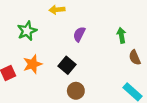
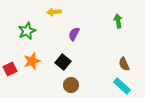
green arrow: (121, 35) -> (118, 21), moved
brown semicircle: (135, 57) -> (124, 64), moved

